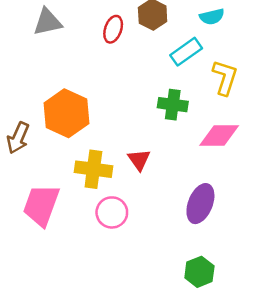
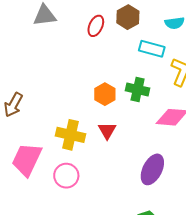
cyan rectangle: (186, 52) -> (152, 49), turned 45
orange hexagon: (66, 113) -> (105, 94), moved, size x0.6
pink circle: (112, 212) -> (66, 176), moved

